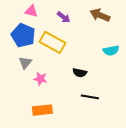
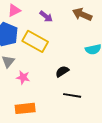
pink triangle: (31, 11) -> (14, 10), turned -40
black semicircle: (80, 73) -> (62, 71), turned 136

